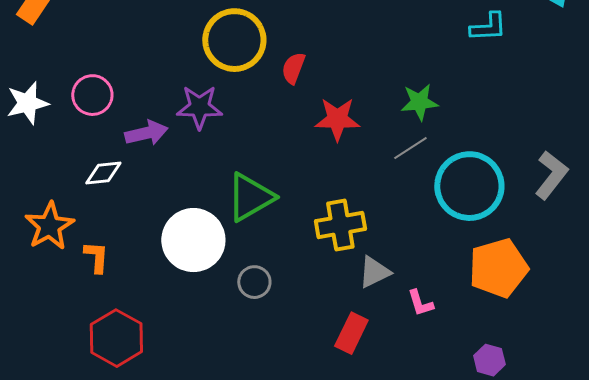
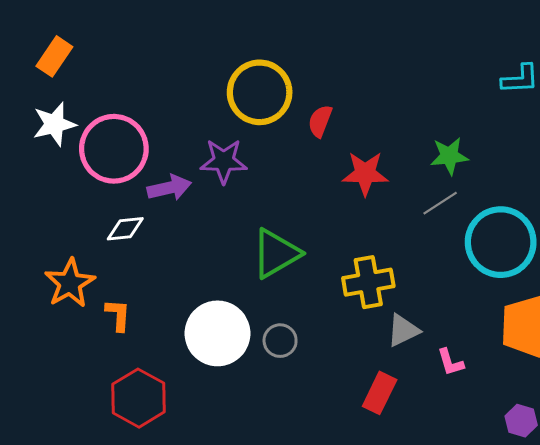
pink circle: (92, 95) -> (114, 149), size x1.6
white star: (27, 103) -> (54, 124), moved
white circle: (193, 240) -> (217, 333), moved

